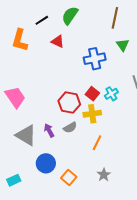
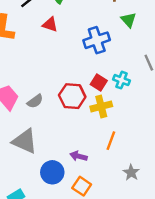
cyan cross: (111, 94) -> (121, 80), turned -32
gray semicircle: (70, 128) -> (35, 101), moved
purple arrow: (49, 130) -> (79, 156), moved, turned -40
gray star: (104, 175) -> (131, 173), moved

